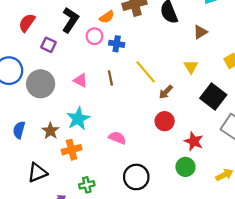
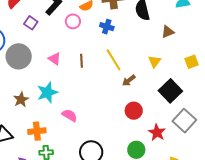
blue cross: (117, 44) -> (107, 27), moved
red circle: (165, 121) -> (134, 111), moved
pink semicircle: (117, 138) -> (69, 115), moved
red star: (194, 141) -> (157, 133), moved
orange cross: (72, 150) -> (37, 131), moved

